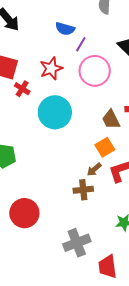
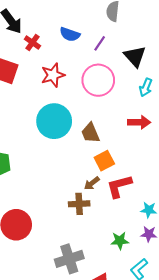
purple line: (81, 44) -> (100, 43), moved
red cross: (22, 89) -> (32, 42), moved
brown trapezoid: (111, 119) -> (90, 133), moved

